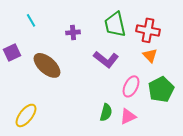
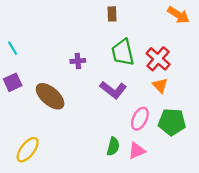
cyan line: (31, 20) -> (13, 48), moved
red cross: (148, 30) -> (158, 59), turned 30
green pentagon: (161, 89) -> (172, 122), turned 30

